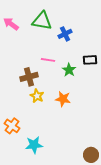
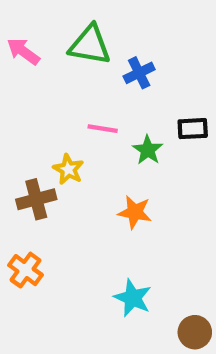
brown cross: (29, 77) -> (36, 199), moved
yellow star: (37, 96) -> (68, 169), moved
cyan star: (34, 145) -> (133, 298), moved, turned 30

